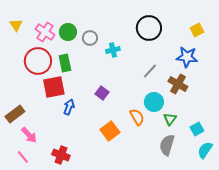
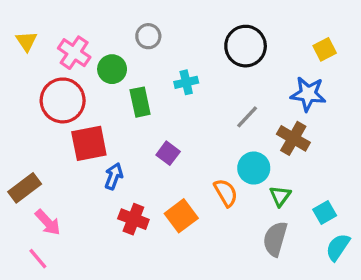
green circle: (68, 32) -> (112, 69), moved
gray circle: (90, 38) -> (148, 36), moved
green rectangle: (65, 63) -> (140, 102), moved
red cross: (61, 155) -> (133, 219), moved

